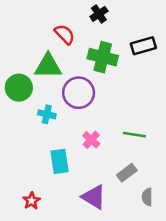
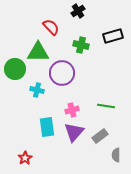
green cross: (103, 57) -> (81, 45), size x0.7
pink cross: (91, 140) -> (72, 110), turned 32
purple triangle: (94, 197) -> (74, 132), moved, turned 40

